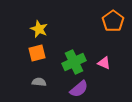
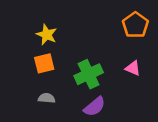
pink triangle: (104, 63) -> (133, 68), moved

